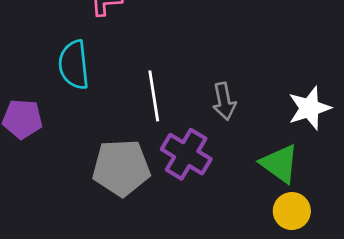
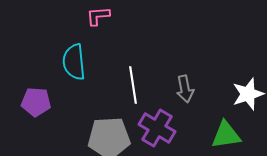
green triangle: (280, 164) -> (226, 135), turned -44

